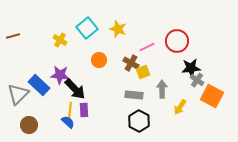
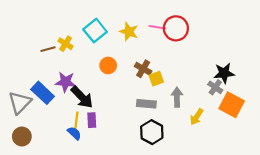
brown line: (13, 36) -> (48, 49), moved
red circle: (177, 41) -> (176, 28), moved
pink line: (147, 47) -> (157, 27), moved, turned 35
black star: (191, 68) -> (224, 73), moved
brown circle: (29, 125) -> (22, 136), moved

